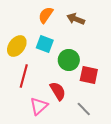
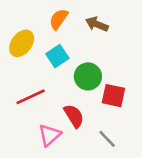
cyan square: (45, 44) -> (57, 56), turned 36
yellow ellipse: (17, 46) -> (22, 43), moved
red line: (24, 76) -> (31, 97), turned 50

